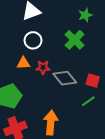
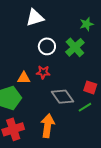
white circle: (33, 40) -> (47, 46), moved
orange triangle: (23, 63) -> (24, 78), moved
gray diamond: (65, 78) -> (63, 97), moved

